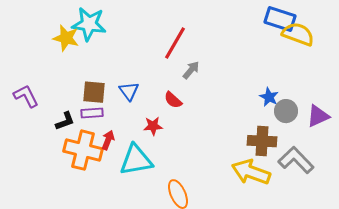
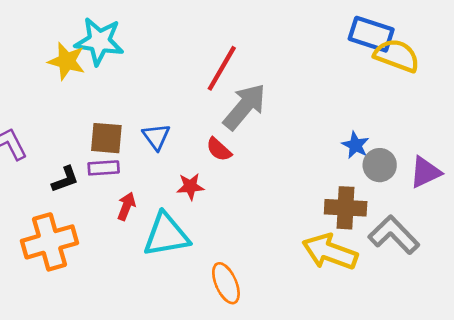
gray arrow: (191, 70) -> (244, 107), size x1.8
orange cross: (83, 150) -> (50, 242), moved, turned -30

